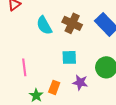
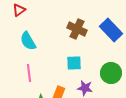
cyan semicircle: (44, 25) -> (28, 41), moved

